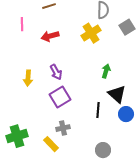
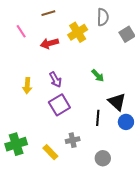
pink line: (22, 24) -> (21, 31), turned -32
yellow cross: (91, 33) -> (78, 32), moved
green arrow: (106, 71) -> (98, 76), moved, turned 120
gray cross: (63, 128) -> (73, 140), moved

